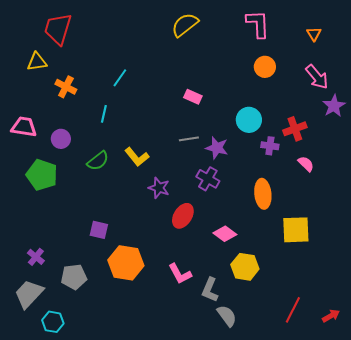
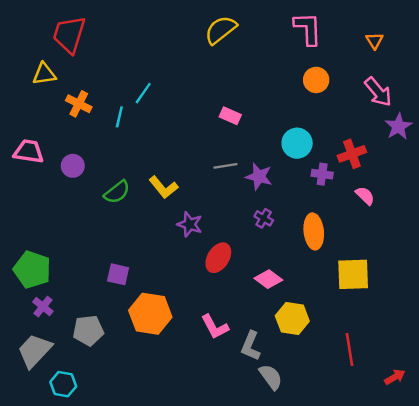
cyan line: (104, 114) -> (119, 117), moved
green pentagon: (42, 175) -> (32, 270), moved
purple cross: (208, 179) -> (264, 218), moved, size x0.7
red line: (293, 310) -> (350, 350), moved, turned -36

